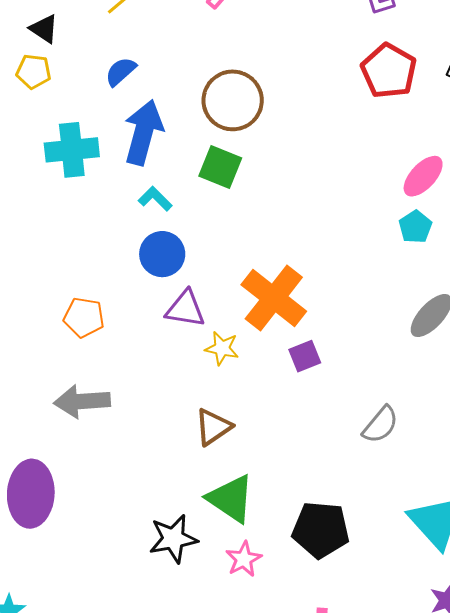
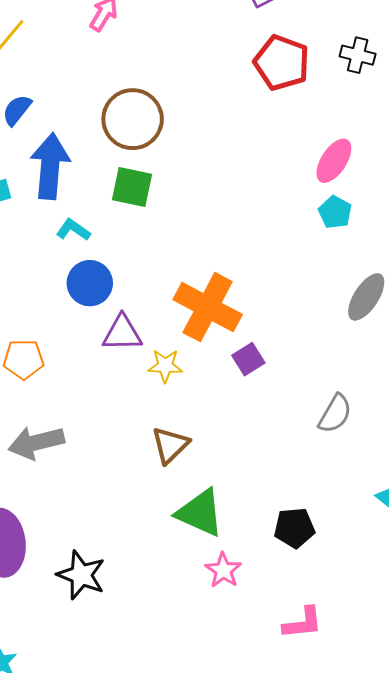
black pentagon: (321, 530) -> (294, 528), size x0.7
black star: (173, 539) -> (81, 575), moved, turned -30

